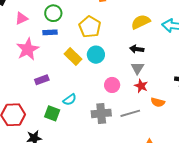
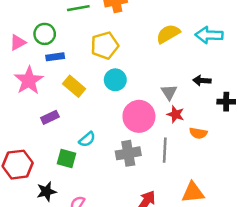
green circle: (53, 13) -> (45, 34), moved
yellow pentagon: (90, 27) -> (105, 46), turned 30
black arrow: (137, 49) -> (202, 81), moved
yellow rectangle: (73, 56) -> (74, 86), moved
pink circle: (112, 85) -> (139, 116), size x1.6
gray line: (130, 113) -> (165, 150), turned -66

